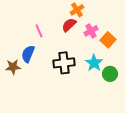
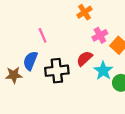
red semicircle: (69, 25) -> (84, 59), moved
black cross: (64, 63) -> (57, 71), moved

